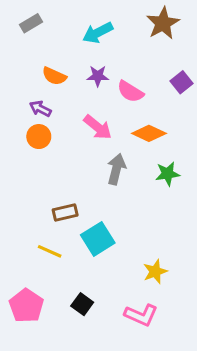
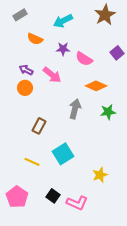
orange semicircle: (54, 76) -> (35, 39), moved
pink arrow: (98, 127) -> (52, 75), moved
brown rectangle: (65, 213) -> (39, 126), moved, turned -49
pink L-shape: (141, 315) -> (77, 203), moved

